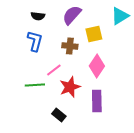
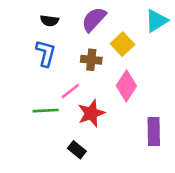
yellow square: (94, 34) -> (123, 44), turned -30
purple rectangle: (97, 101) -> (154, 131), moved

